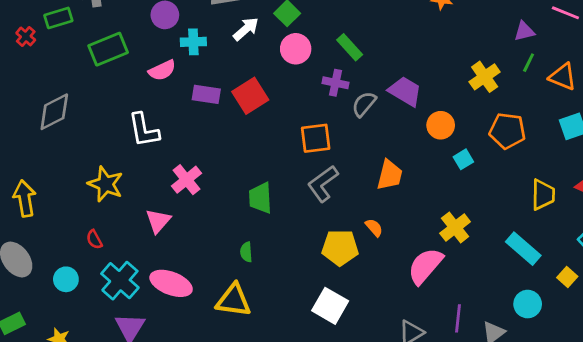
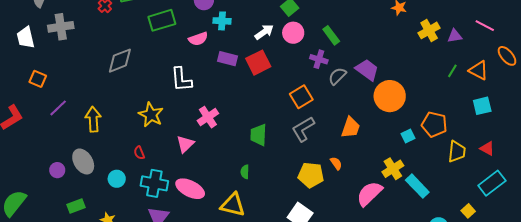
white arrow: (246, 29) -> (264, 32), moved
green line: (529, 63) -> (452, 71), moved
yellow cross: (485, 77) -> (429, 30), moved
orange circle: (441, 125) -> (390, 96), size x1.6
orange pentagon: (507, 131) -> (434, 124), moved
orange square: (316, 138) -> (301, 97), turned -30
cyan square: (463, 159) -> (408, 136), moved
cyan rectangle: (523, 249) -> (417, 186), moved
cyan cross: (120, 281) -> (154, 183), turned -36

